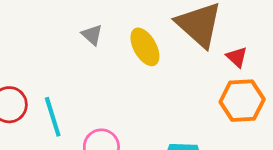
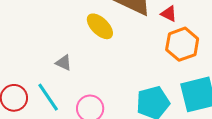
gray triangle: (92, 35) -> (64, 63), moved

